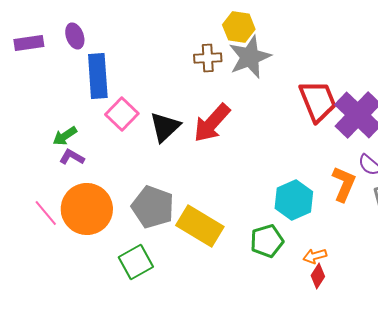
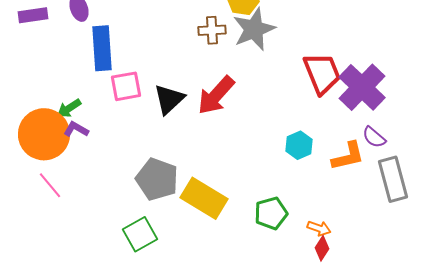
pink square: (122, 114) -> (126, 86), turned 36
orange L-shape: (344, 184) -> (348, 156), turned 54
cyan hexagon: (294, 200) -> (299, 145), moved, size x0.7
orange circle: (87, 209) -> (44, 134), moved
orange arrow: (315, 256) -> (319, 228), turned -145

